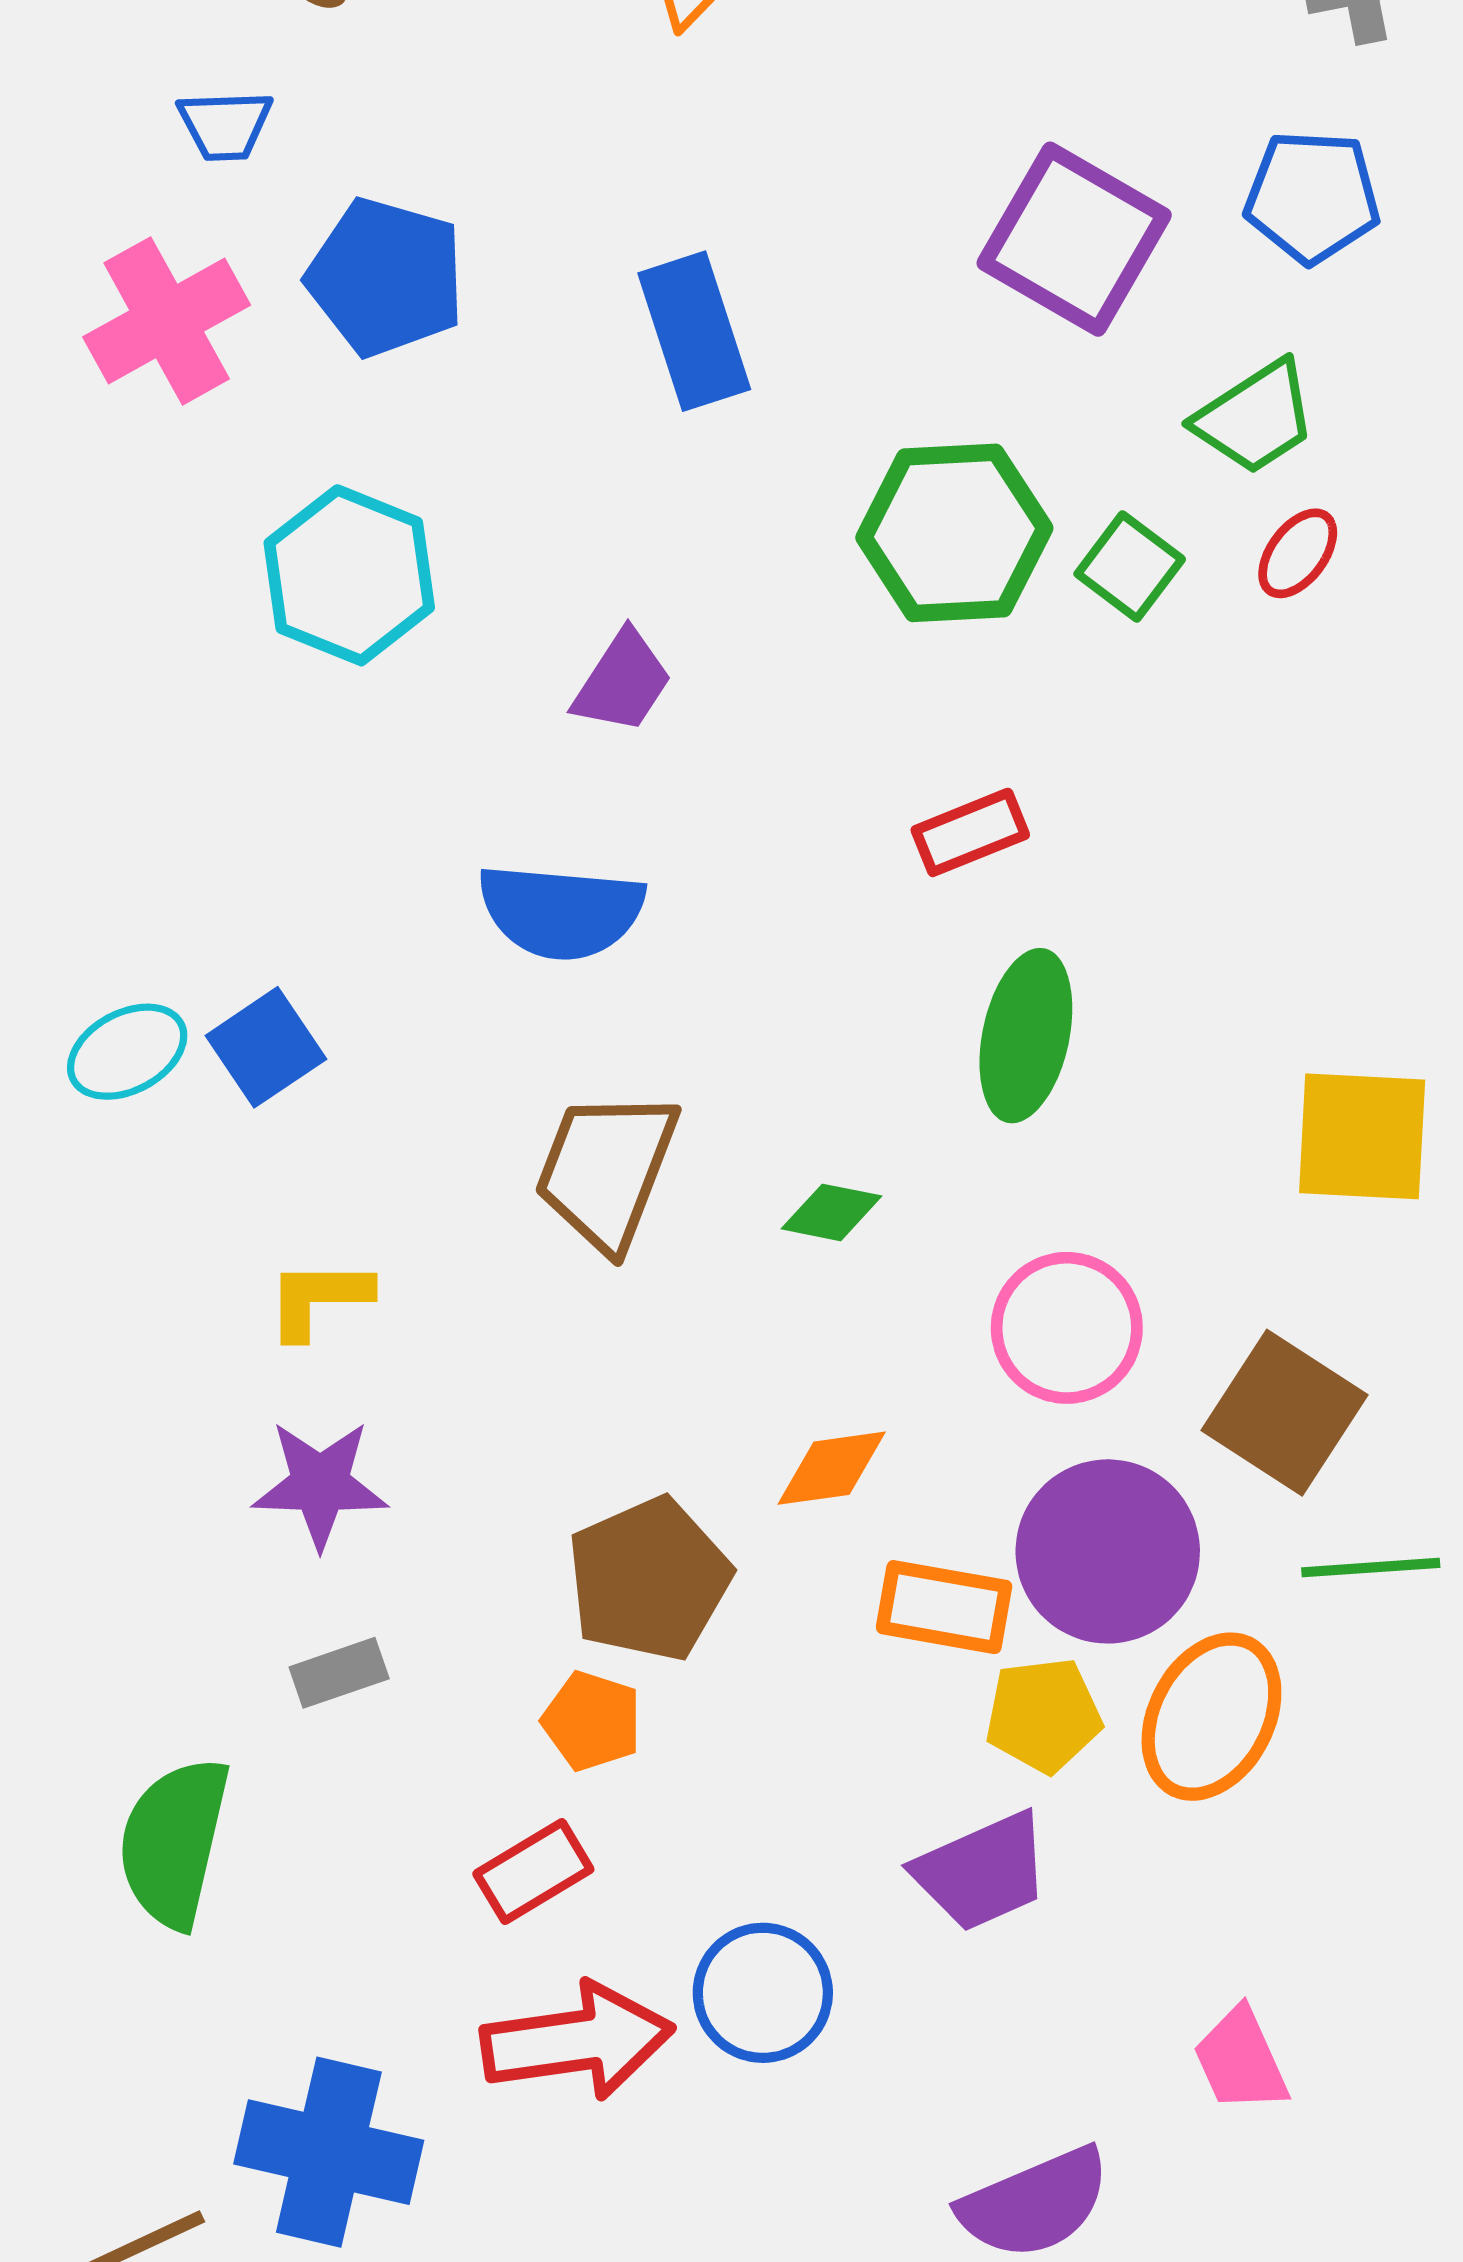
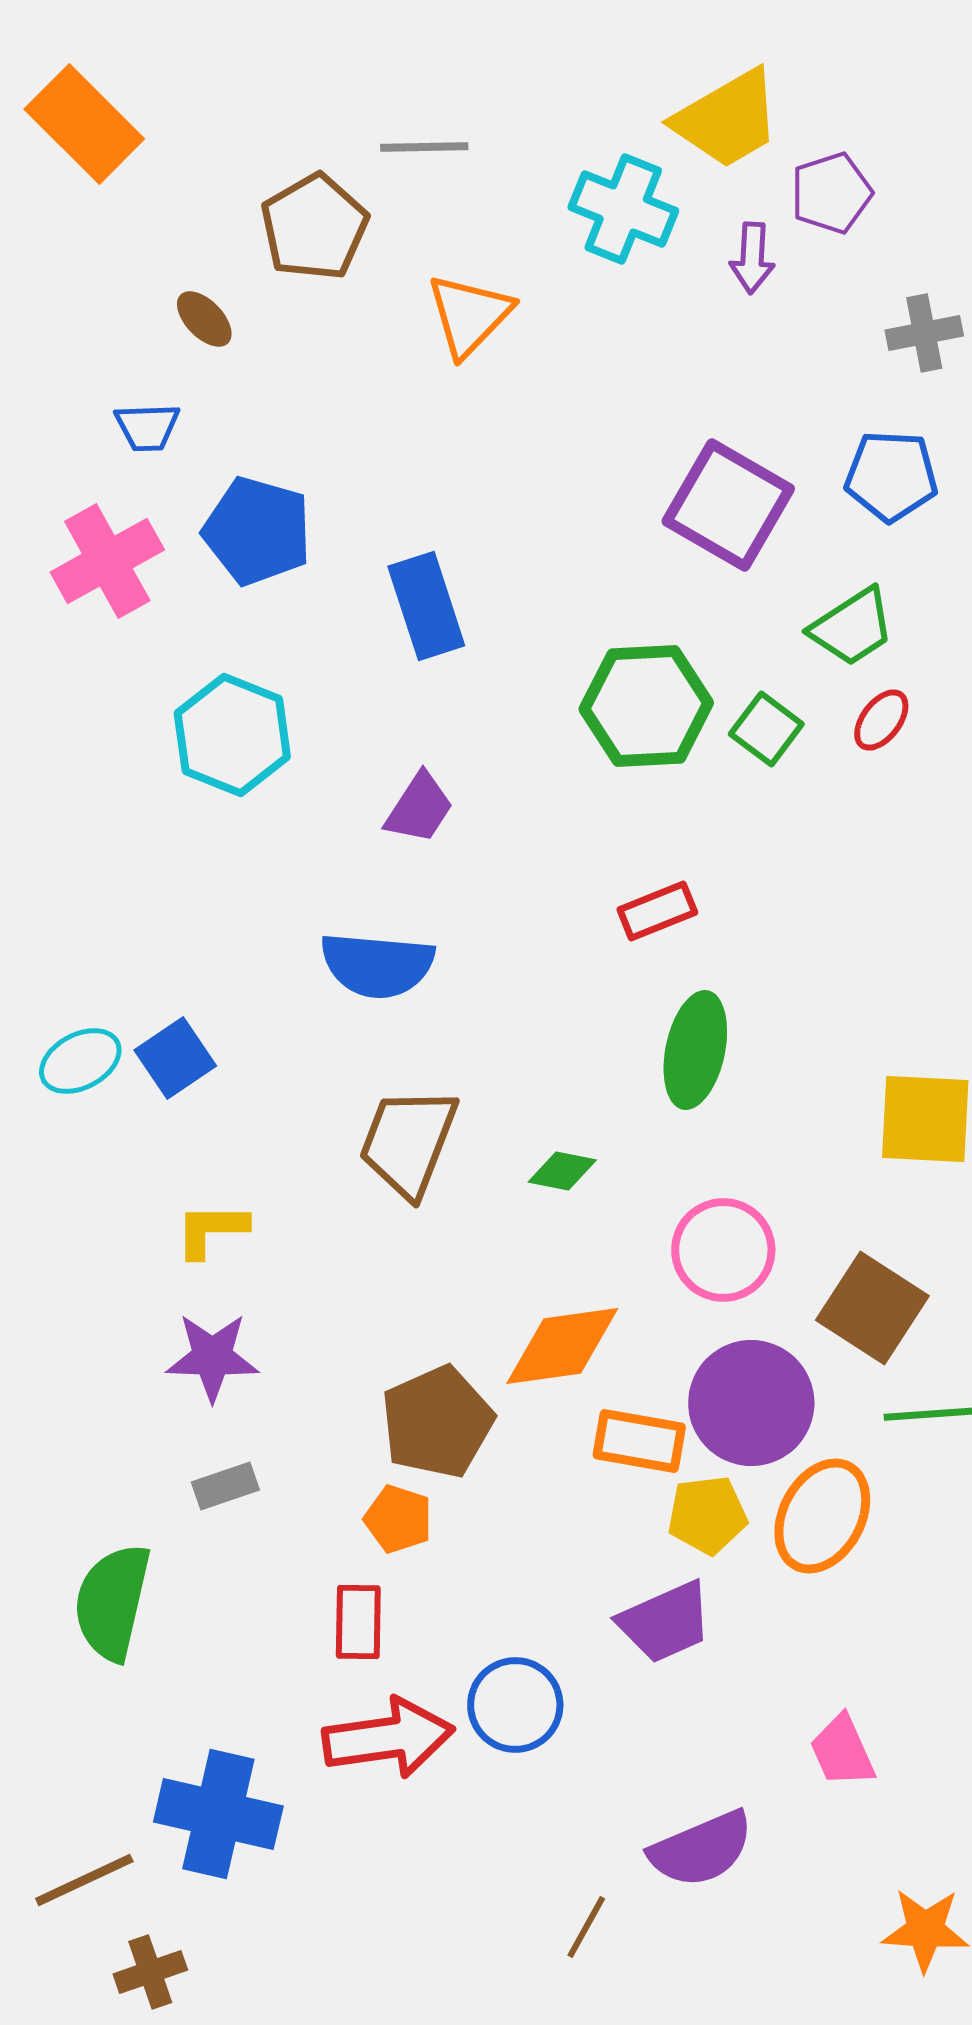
blue rectangle: (694, 331) -> (426, 606), moved
orange diamond: (832, 1468) -> (562, 1346), size x1.5
red rectangle: (533, 1872) -> (358, 1622), turned -58

